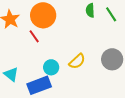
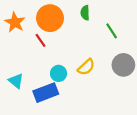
green semicircle: (90, 10) -> (85, 13), moved
green line: (111, 14) -> (112, 31), moved

